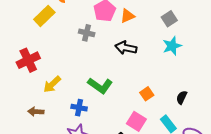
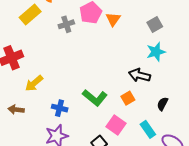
orange triangle: (127, 16) -> (113, 19), turned -35
gray cross: (87, 33) -> (66, 24), moved, turned -35
black arrow: (126, 48) -> (139, 75), moved
green L-shape: (100, 86) -> (95, 98), moved

